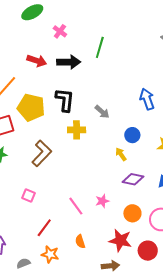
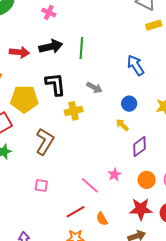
pink cross: (60, 31) -> (49, 12), moved
green line: (100, 47) -> (81, 48), moved
purple diamond: (133, 179) -> (140, 147), turned -35
red line: (44, 228) -> (76, 212), moved, turned 36

